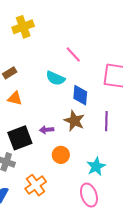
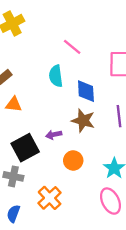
cyan semicircle: (55, 78) -> (56, 76), turned 66

